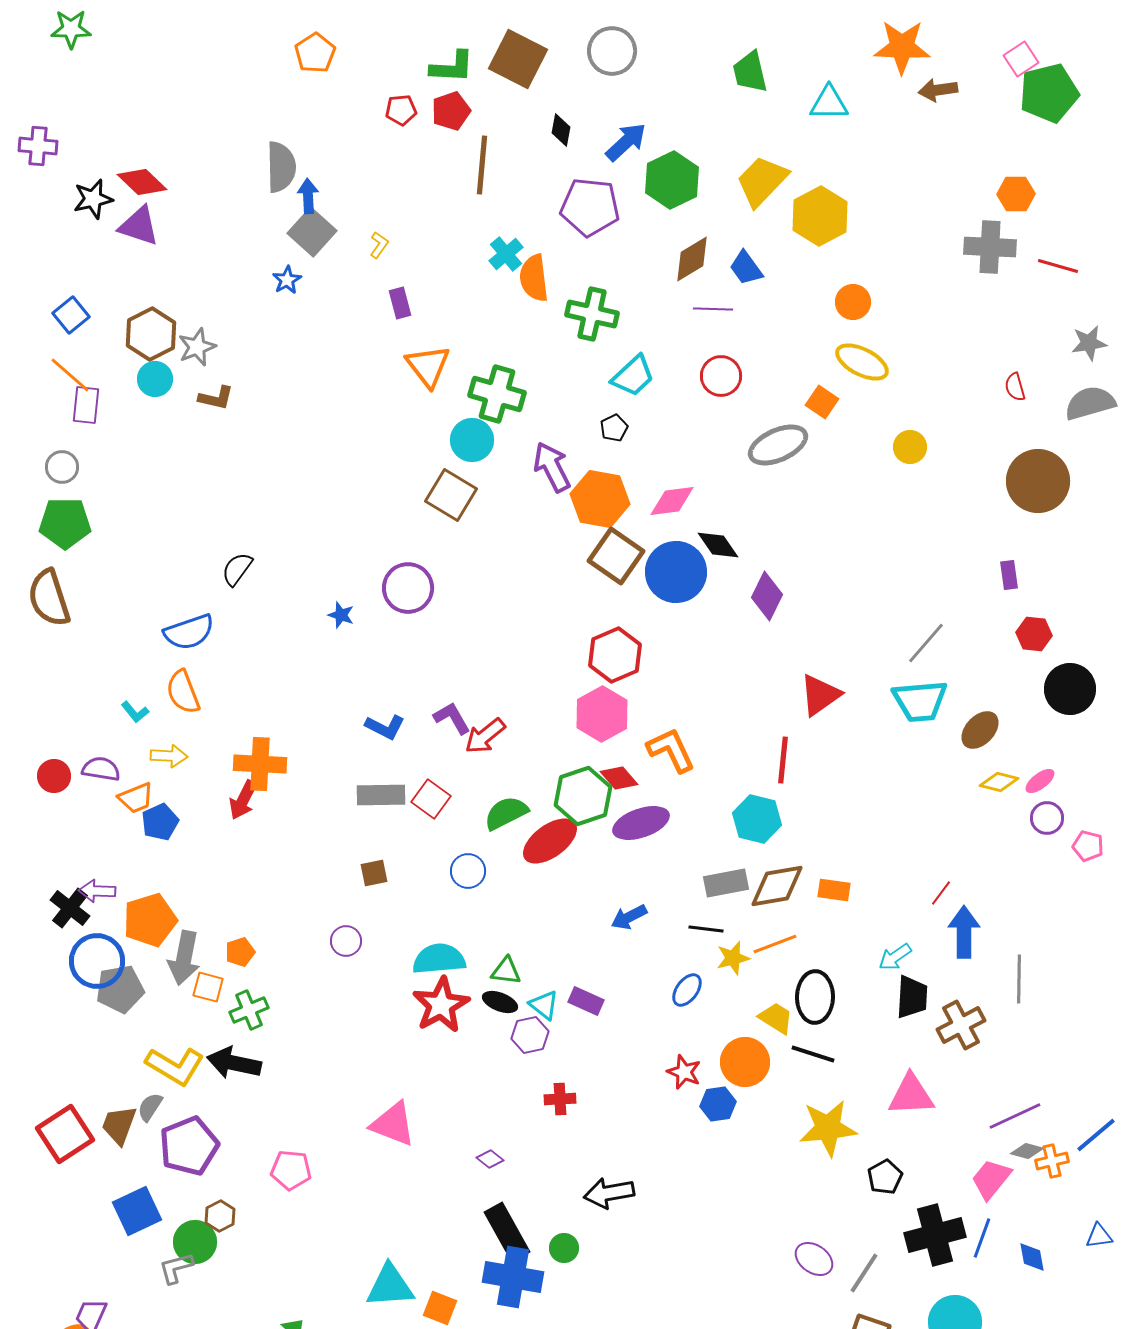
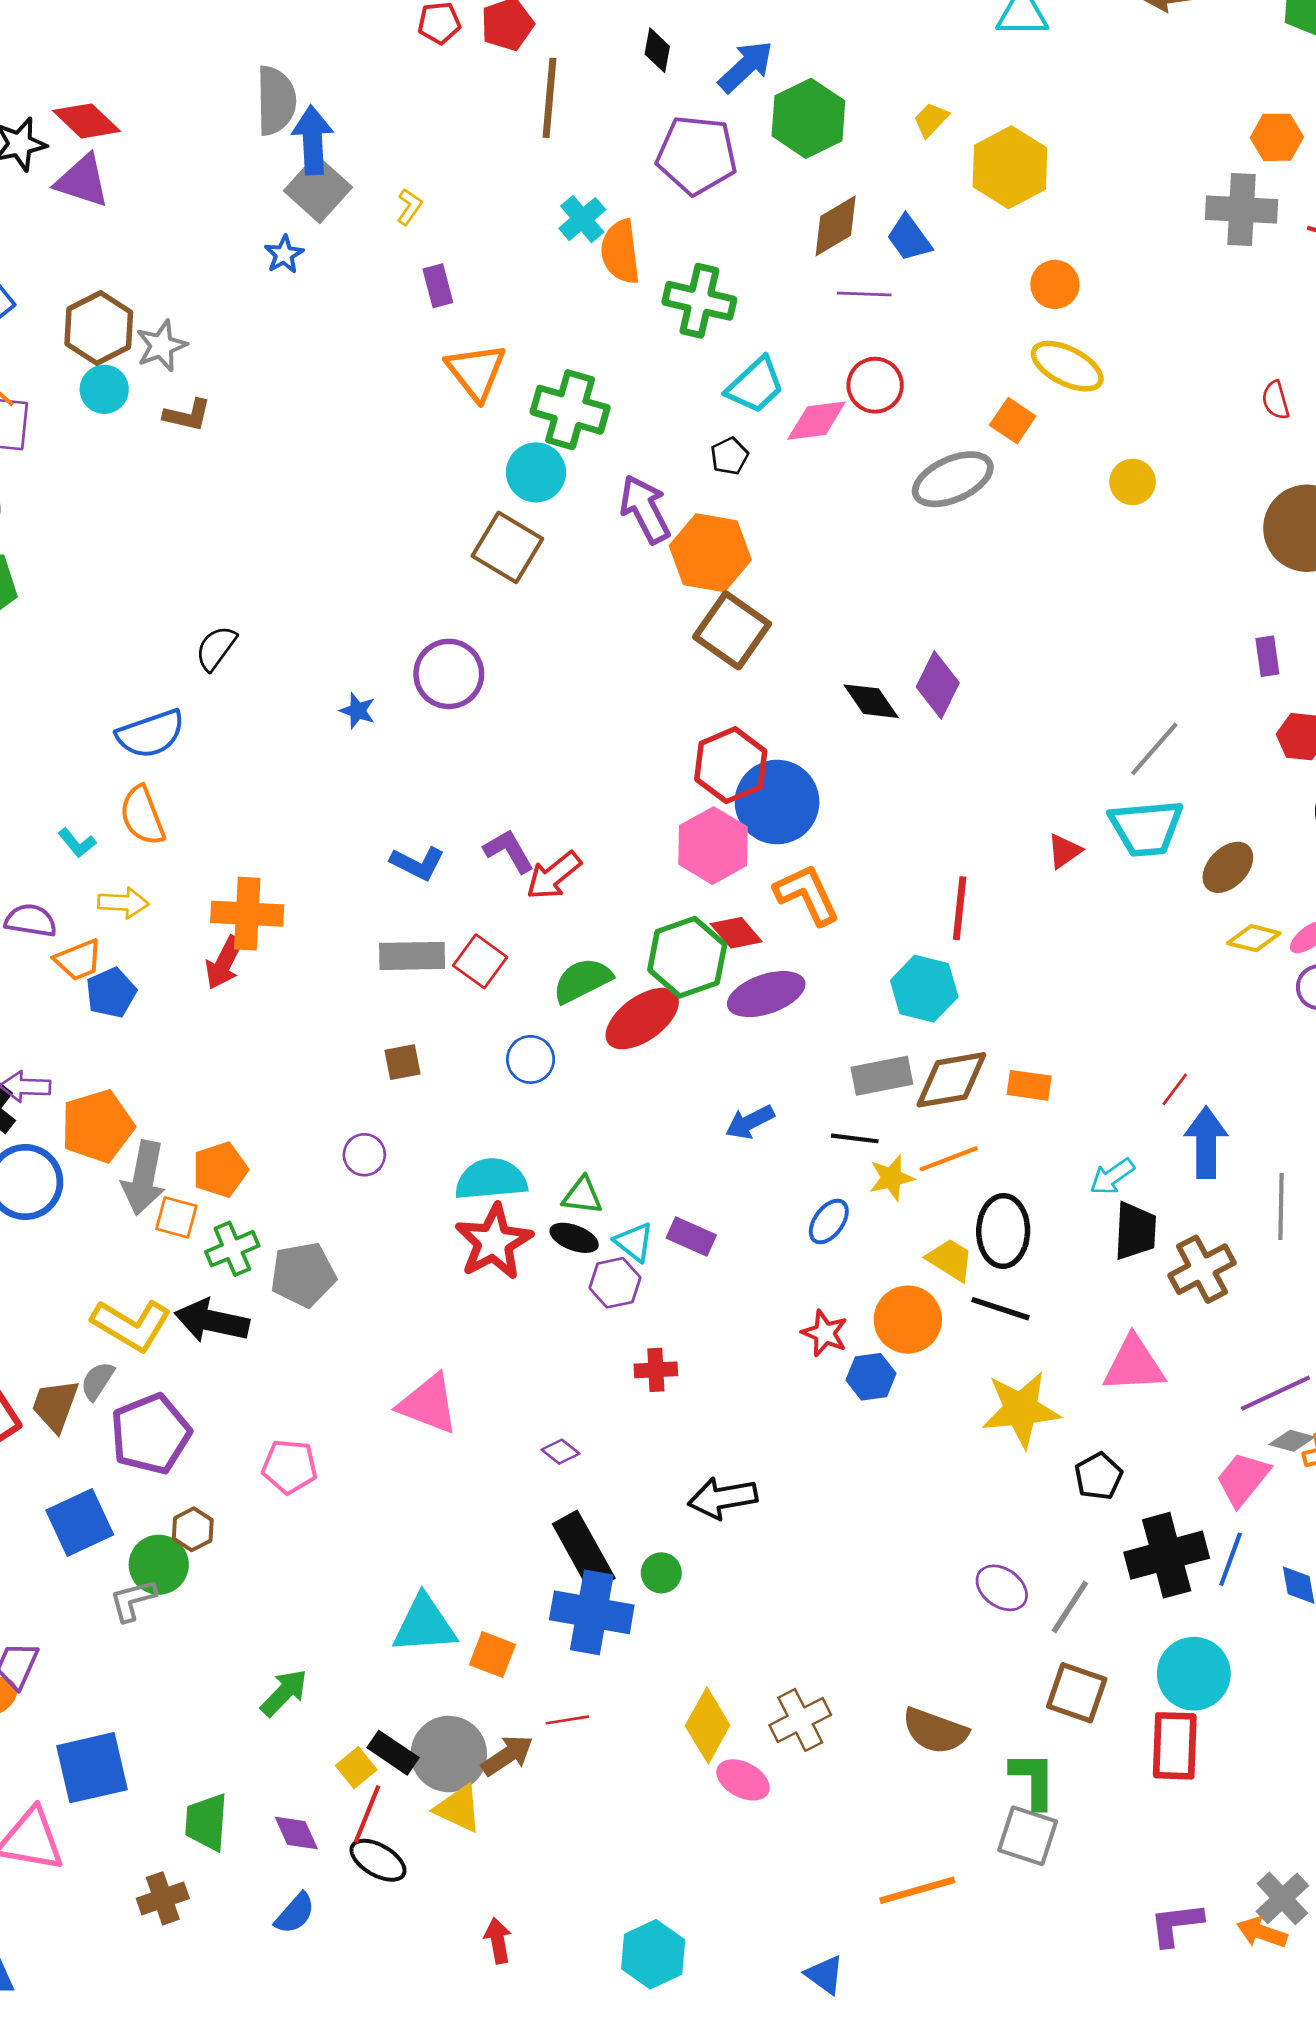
yellow trapezoid: (762, 181) -> (931, 120), size x0.5
blue arrow: (308, 196) -> (313, 140), size x1.4
pink diamond: (672, 501) -> (817, 421), moved
black diamond: (718, 545) -> (871, 701), moved
blue circle: (676, 572) -> (777, 802), moved
red triangle: (820, 695) -> (1064, 851), moved, size x0.6
orange pentagon: (240, 952) -> (220, 1170), size x1.4
gray pentagon: (120, 989) -> (303, 1275), moved

